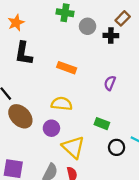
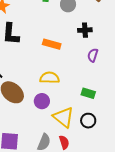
black cross: (111, 35) -> (85, 30), moved
black circle: (117, 147) -> (88, 121), moved

